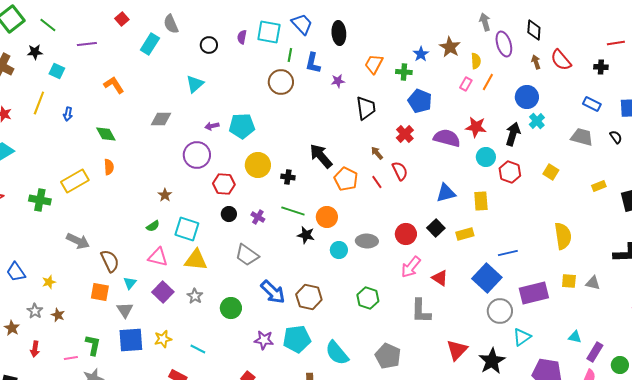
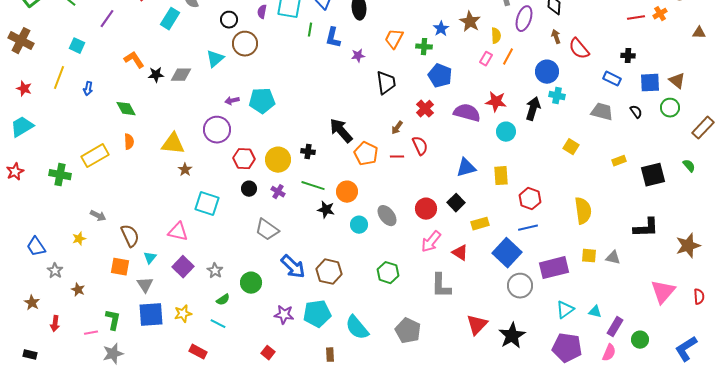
purple line: (87, 44) -> (107, 19), turned -48
purple ellipse: (504, 44) -> (524, 19), turned 35
black star: (35, 52) -> (156, 75), moved
red semicircle: (561, 60) -> (579, 49), moved
black cross: (601, 67) -> (628, 56), moved
brown circle: (281, 82) -> (245, 44), moved
gray diamond: (161, 119) -> (181, 75), moved
cyan cross: (537, 121) -> (557, 96), turned -35
brown arrow: (377, 153) -> (397, 128), turned -104
yellow circle: (258, 165) -> (278, 160), moved
red hexagon: (510, 172) -> (530, 199), moved
red line: (377, 182) -> (397, 157), turned -56
green semicircle: (153, 226) -> (223, 300), moved
yellow rectangle: (465, 234) -> (480, 224), moved
gray arrow: (78, 241) -> (98, 216), size x0.7
gray ellipse: (367, 241) -> (387, 216), turned 50
yellow triangle: (196, 260) -> (173, 144), moved
yellow star: (49, 282) -> (79, 239), moved
gray star: (35, 311) -> (55, 271), moved
cyan triangle: (522, 337) -> (565, 310), moved

